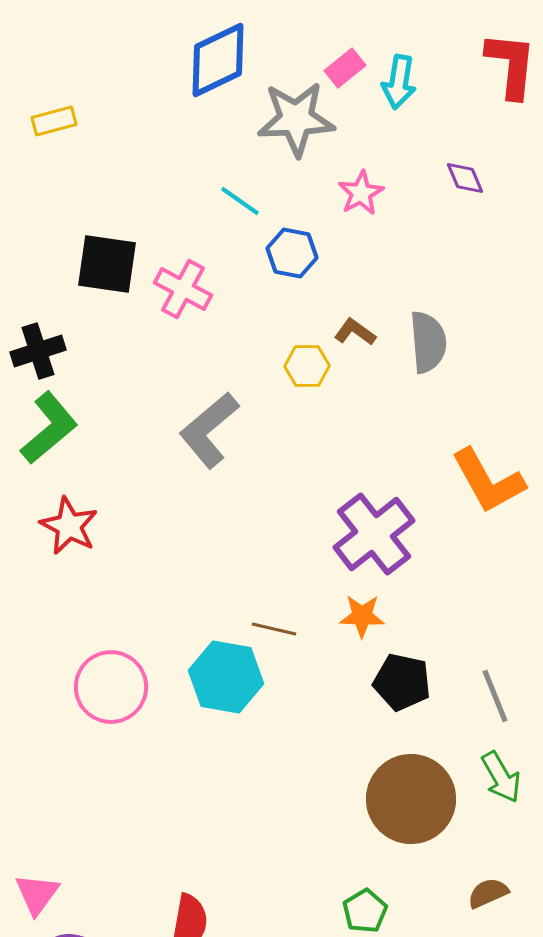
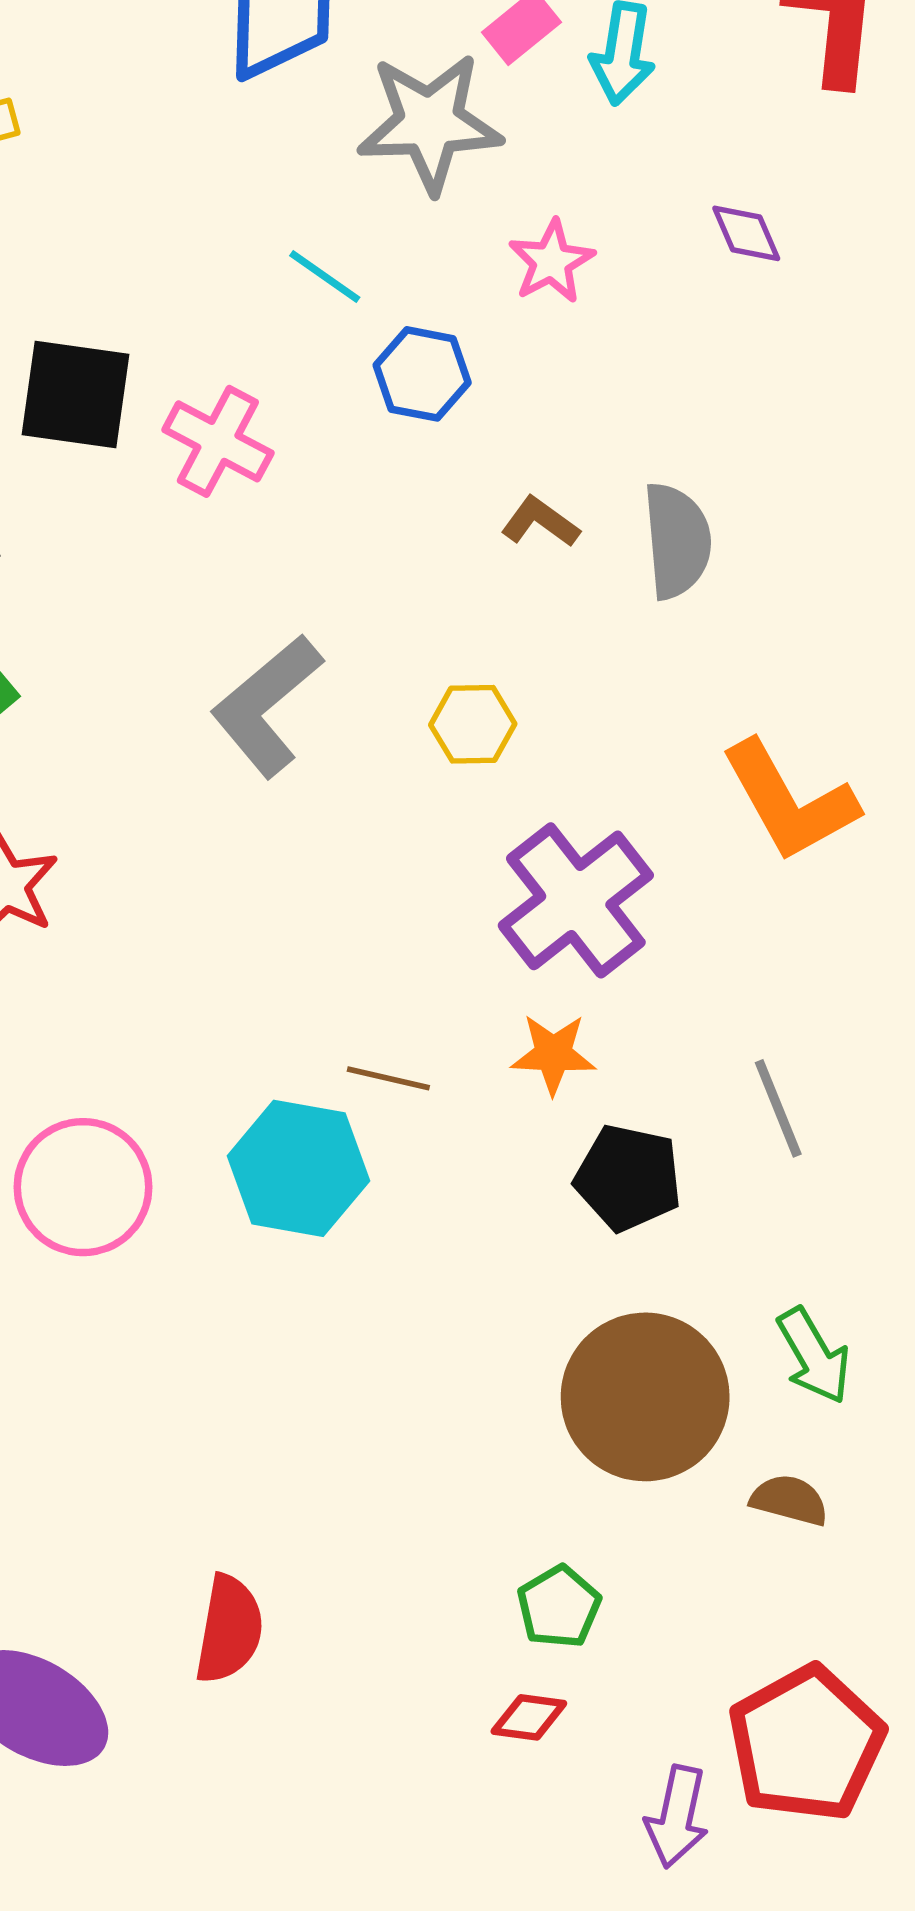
yellow hexagon: (307, 366) -> (473, 724), moved
gray line: (495, 696) -> (778, 1108), moved
brown semicircle: (488, 893) -> (789, 1500), moved, turned 39

